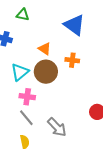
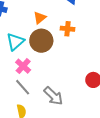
orange triangle: (45, 49) -> (40, 18), turned 48
pink cross: (27, 97) -> (23, 66), turned 35

